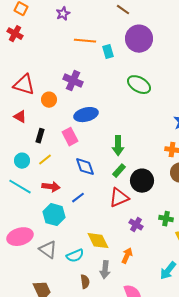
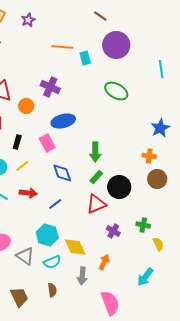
purple star: (63, 14) -> (28, 20), moved
cyan hexagon: (54, 215) -> (47, 235), moved
brown semicircle: (85, 282) -> (52, 290), moved

